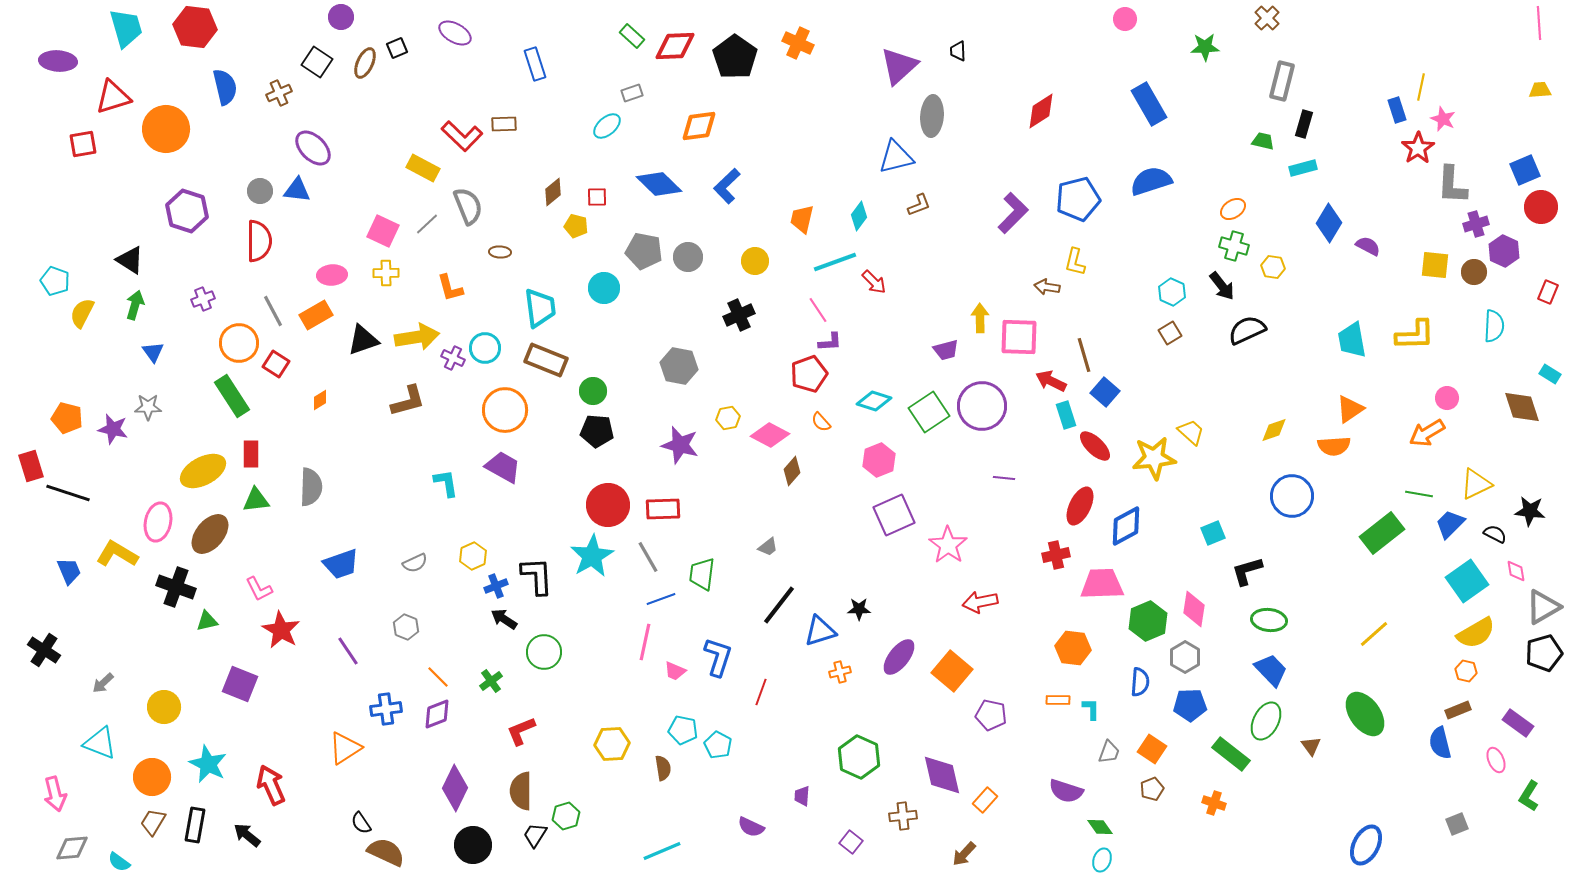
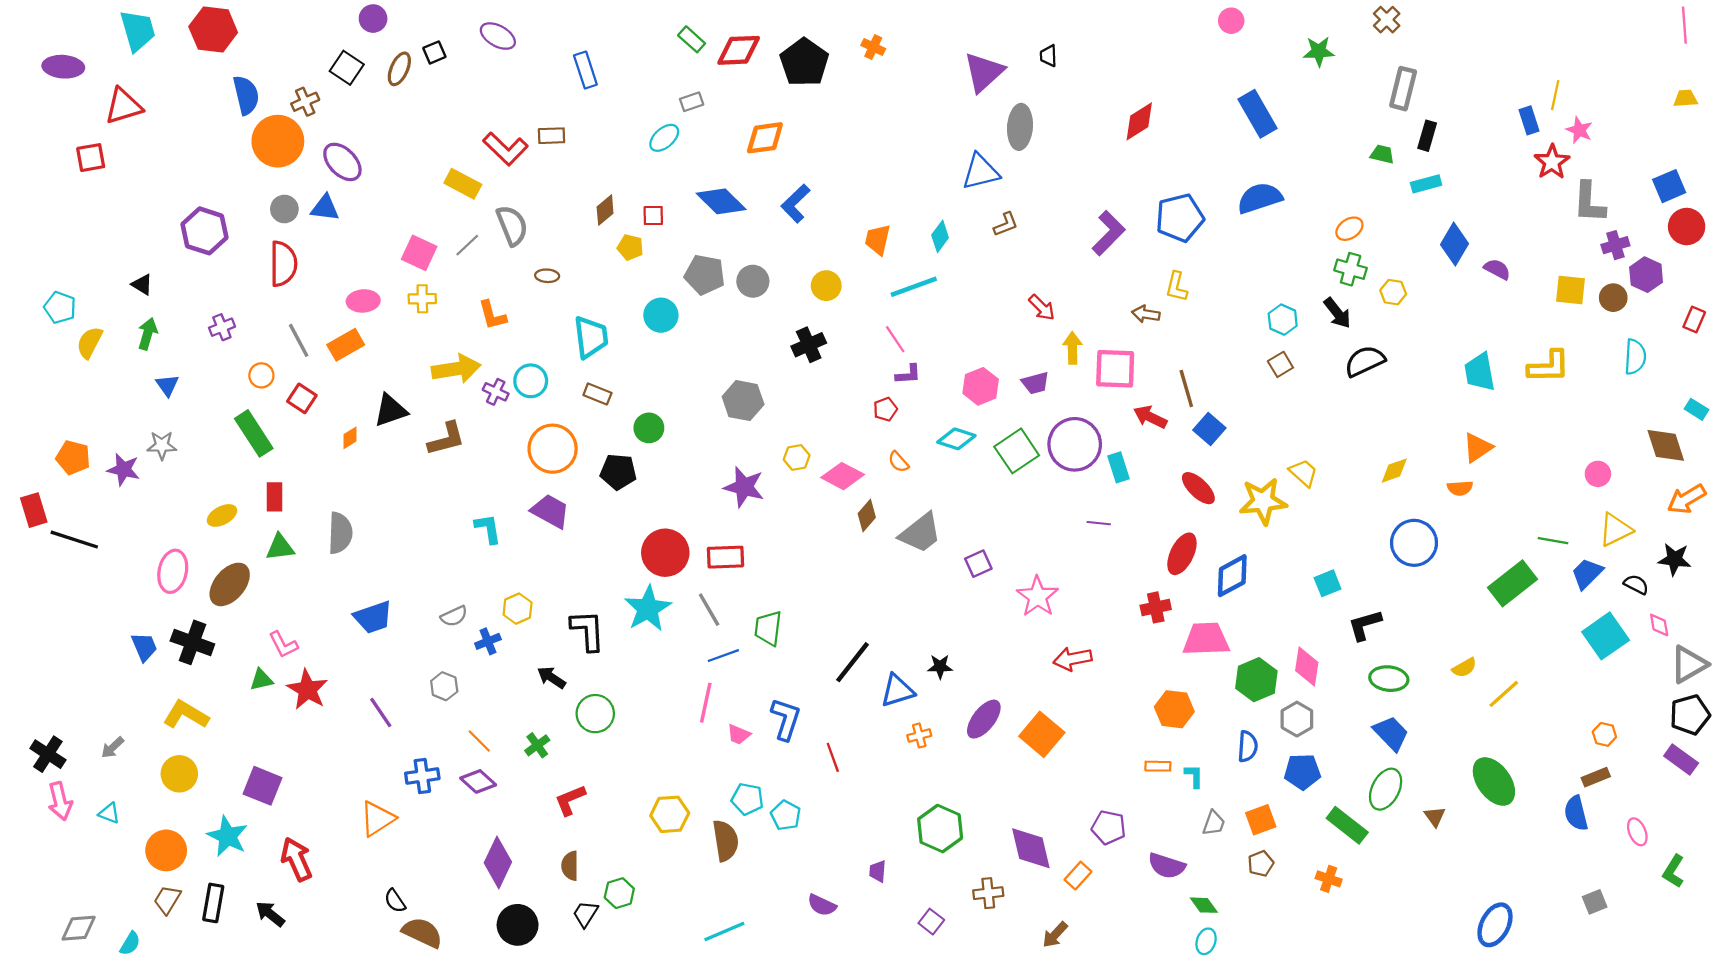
orange cross: (798, 43) -> (873, 47), size x0.7
orange circle: (166, 129) -> (278, 141), moved
black triangle: (130, 260) -> (142, 285), size x0.7
red arrow: (874, 282) -> (1042, 308), moved
black triangle: (363, 340) -> (391, 410), moved
orange circle: (239, 343) -> (261, 375), size x0.6
brown rectangle: (546, 360) -> (597, 394), size x0.6
red pentagon: (809, 374) -> (885, 409), size x0.6
pink circle: (1447, 398) -> (1598, 474), moved
cyan rectangle: (1066, 415) -> (1118, 467), moved
black pentagon: (597, 431) -> (618, 472), moved
orange arrow: (1427, 433) -> (1687, 499), moved
orange semicircle: (1334, 446) -> (1460, 488), size x0.7
pink hexagon: (879, 460) -> (981, 386), moved
yellow ellipse: (203, 471) -> (222, 515), size x0.6
purple square: (894, 515) -> (978, 564), size x0.6
gray trapezoid: (768, 547) -> (920, 533), moved, size x2.0
yellow L-shape: (117, 554) -> (186, 715), moved
blue trapezoid: (69, 571) -> (144, 647), moved
blue cross: (496, 586) -> (488, 641), moved
green triangle: (207, 621) -> (261, 680), moved
yellow semicircle: (1476, 633) -> (1464, 668), moved, size x0.6
black cross: (44, 650) -> (48, 754), moved
purple square: (240, 684) -> (262, 786), moved
red line: (761, 692) -> (833, 757), turned -40
purple diamond: (437, 714) -> (478, 781), turned 64
purple pentagon: (991, 715) -> (1109, 827), moved
purple rectangle: (1518, 723) -> (1681, 760), moved
cyan triangle: (100, 743) -> (109, 813), size x0.6
orange square: (1152, 749) -> (1261, 820), turned 36
brown semicircle: (663, 768) -> (726, 841), size x1.5
brown semicircle: (521, 791) -> (570, 866), size x0.7
pink arrow: (55, 794) -> (60, 801), moved
cyan semicircle: (119, 862) -> (130, 943), turned -95

